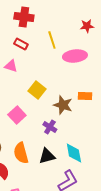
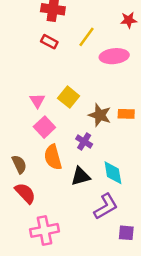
yellow line: (52, 40) -> (87, 37), turned 54
pink triangle: (11, 66) -> (37, 101), moved, turned 40
orange rectangle: (85, 96) -> (126, 114), moved
orange semicircle: (21, 153) -> (53, 157), moved

